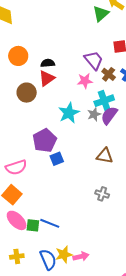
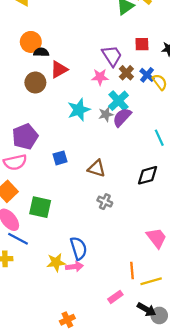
black semicircle: (48, 63) -> (41, 52), moved
cyan cross: (104, 101) -> (118, 101), turned -30
purple pentagon: (45, 140) -> (25, 137), moved
brown triangle: (105, 156) -> (97, 168), moved
blue line: (50, 223) -> (18, 239), moved
green square: (33, 225) -> (40, 207), moved, size x1.5
blue semicircle: (48, 259) -> (79, 248), moved

